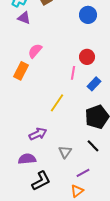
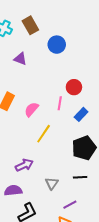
blue circle: (88, 15) -> (57, 45), moved
purple triangle: (24, 18) -> (20, 59), moved
pink semicircle: (35, 51) -> (31, 109), moved
black line: (93, 146) -> (80, 177), turned -48

